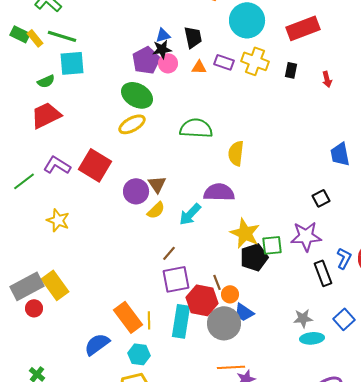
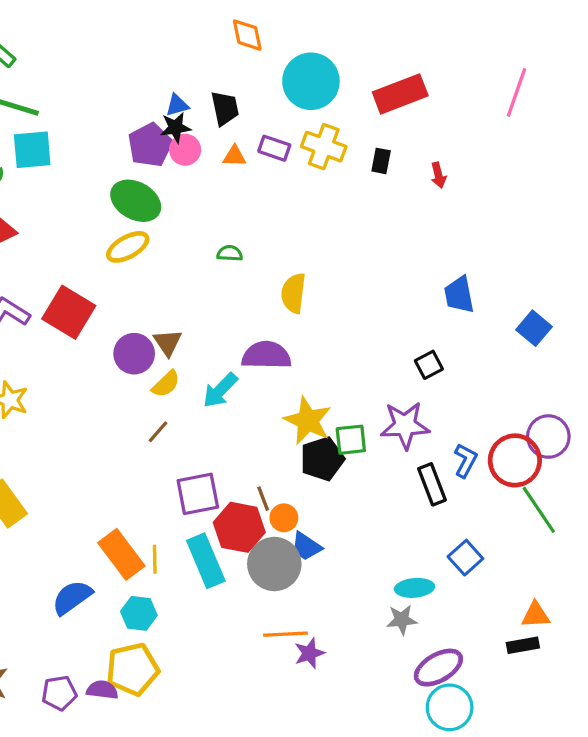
green semicircle: (196, 128) -> (230, 253), size x0.5
brown line: (169, 253) -> (158, 432), moved
gray star: (303, 318) -> (402, 620), moved
cyan rectangle: (181, 321) -> (206, 561), turned -32

